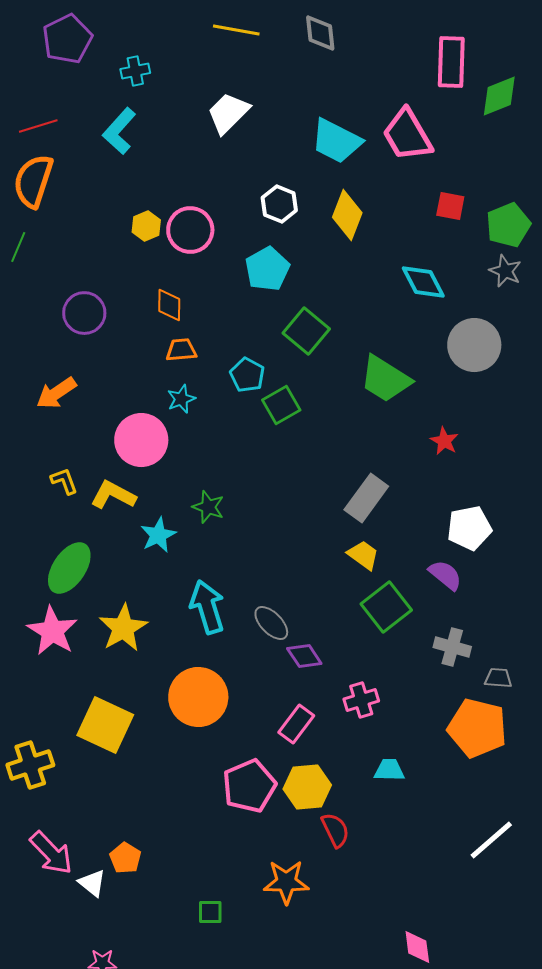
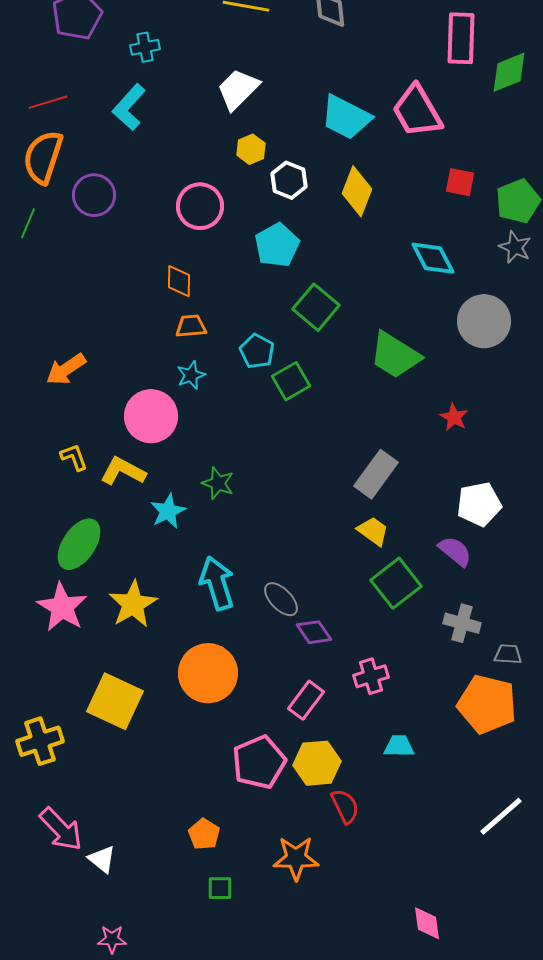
yellow hexagon: (146, 226) -> (251, 149), moved
purple circle: (84, 313) -> (94, 195), moved
orange pentagon: (125, 858) -> (204, 834), moved

